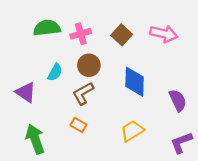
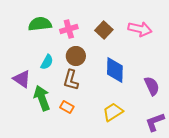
brown L-shape: (83, 93) -> (71, 80), turned -45
green arrow: (35, 139) -> (42, 98), moved

